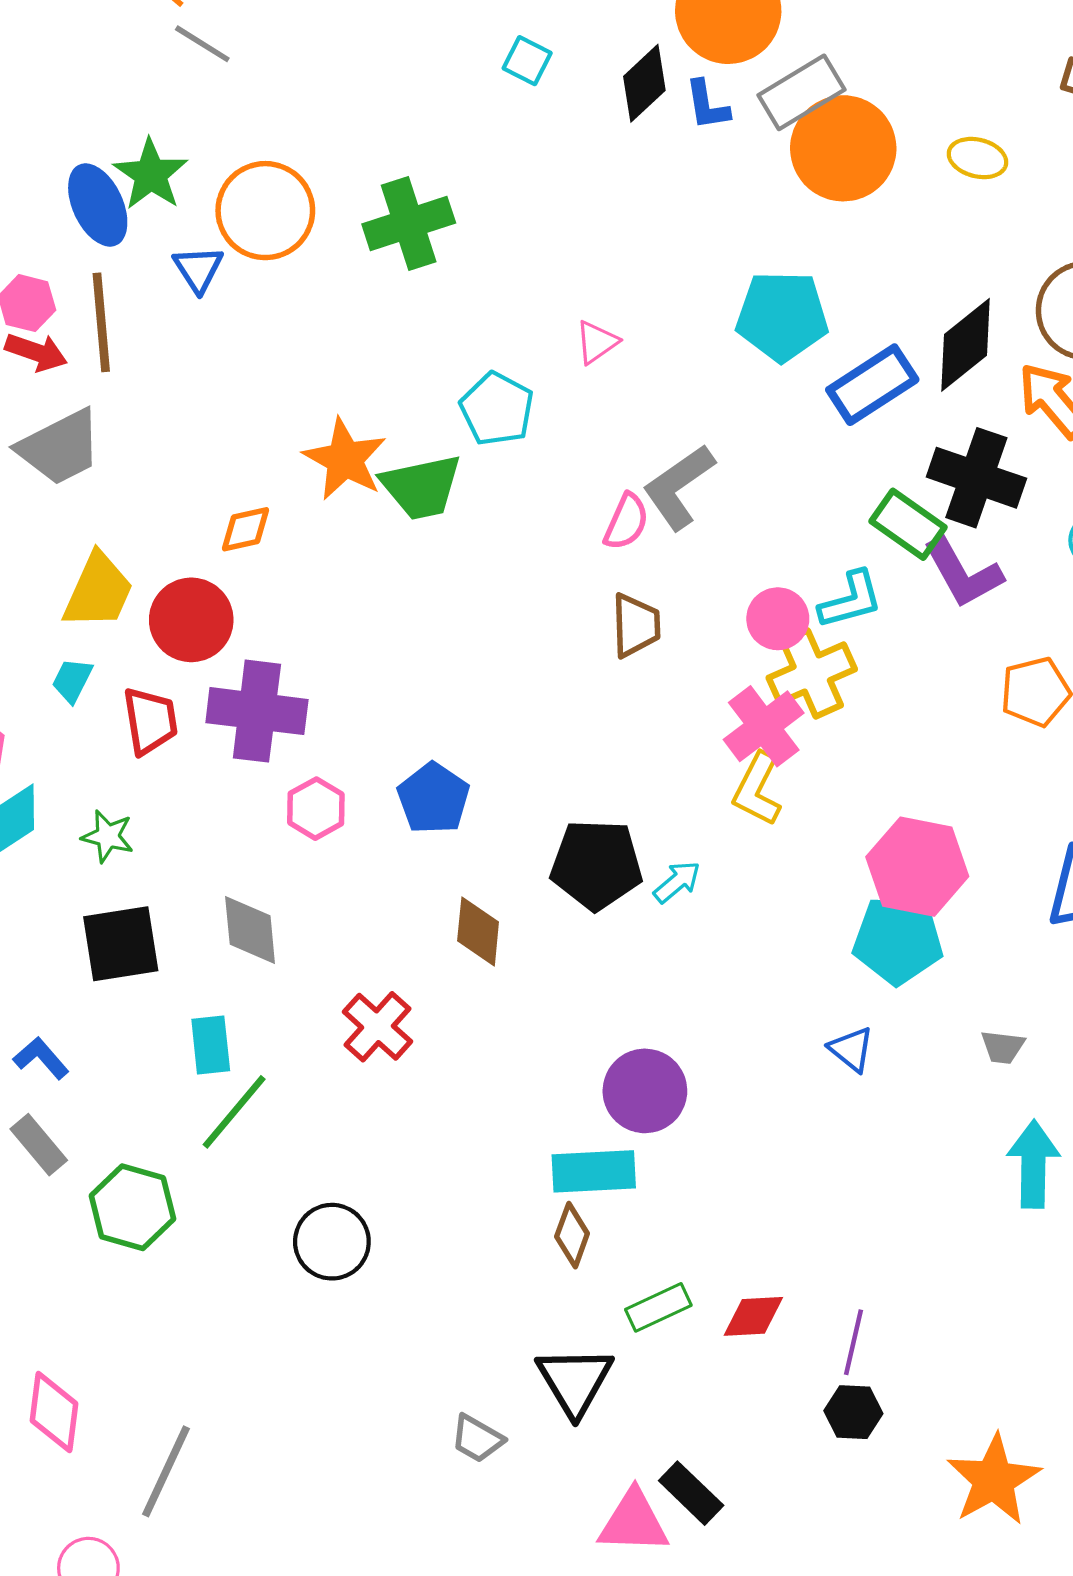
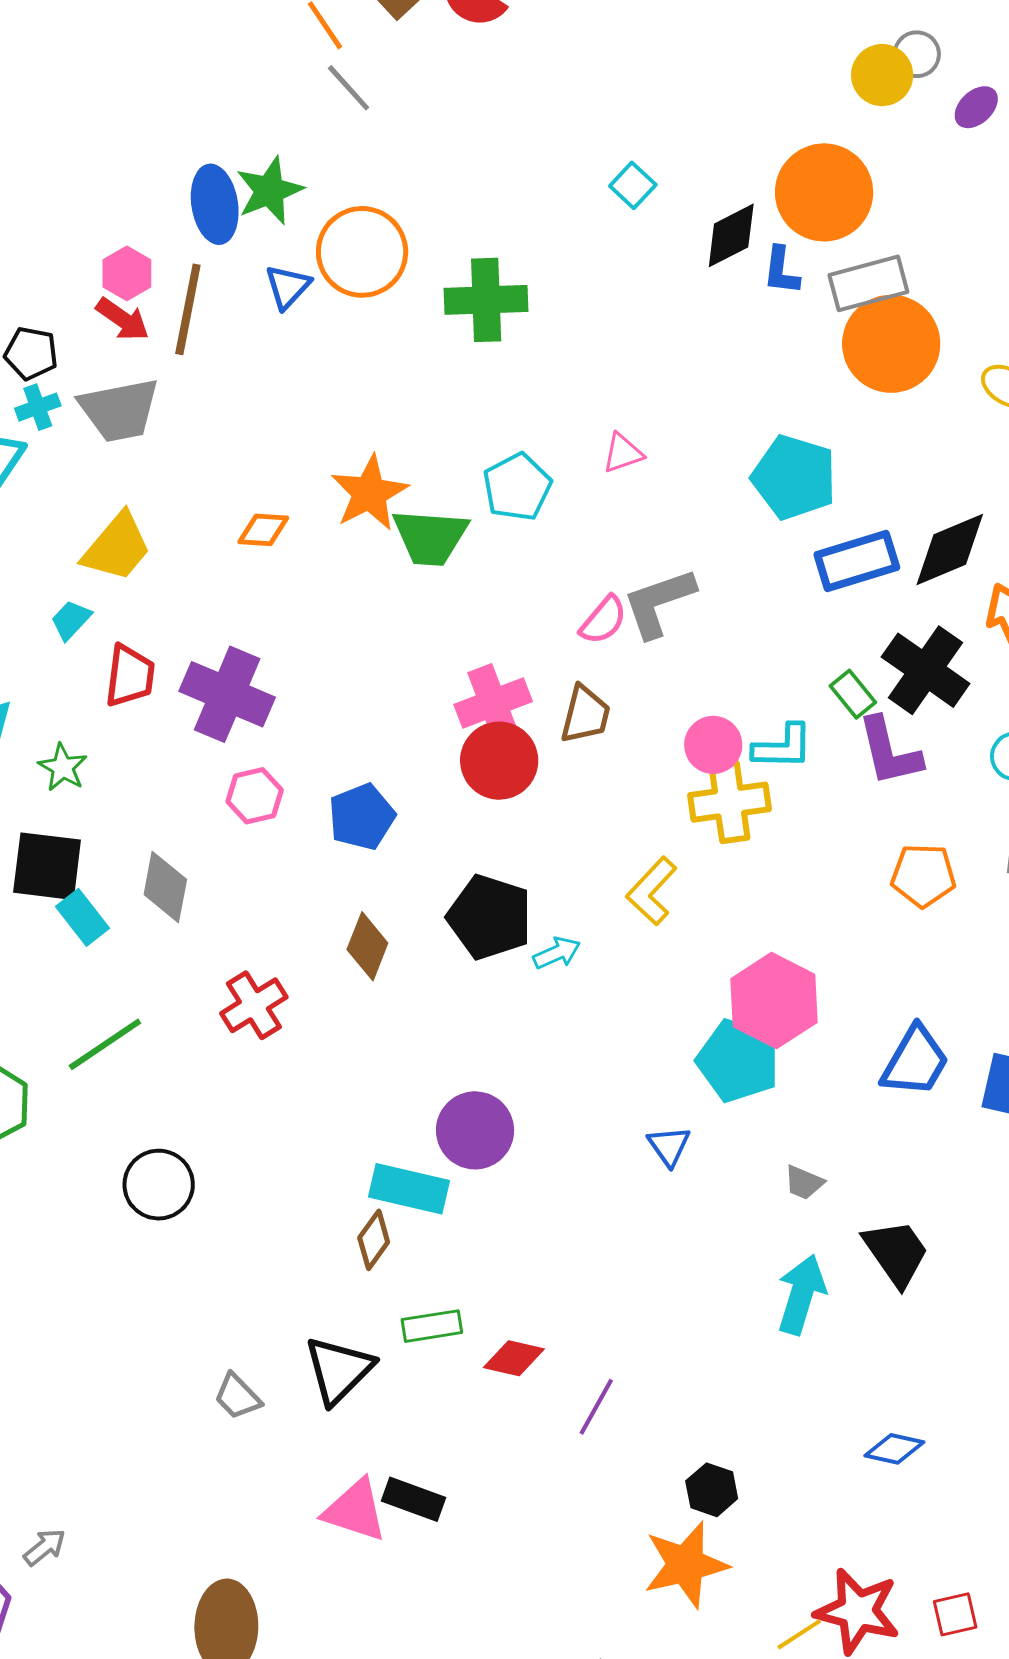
green rectangle: (908, 524) -> (853, 694), size x0.7
red circle: (191, 620) -> (499, 761), moved
pink cross: (764, 726) -> (493, 703), moved
cyan rectangle: (211, 1045) -> (83, 917), moved, turned -48
black hexagon: (853, 1412) -> (712, 1490), moved
black rectangle: (691, 1493) -> (414, 1499), turned -40

